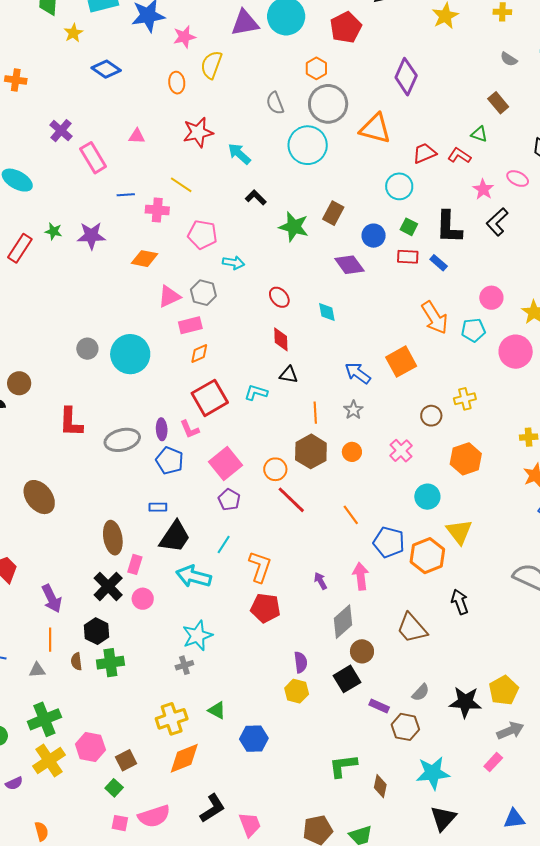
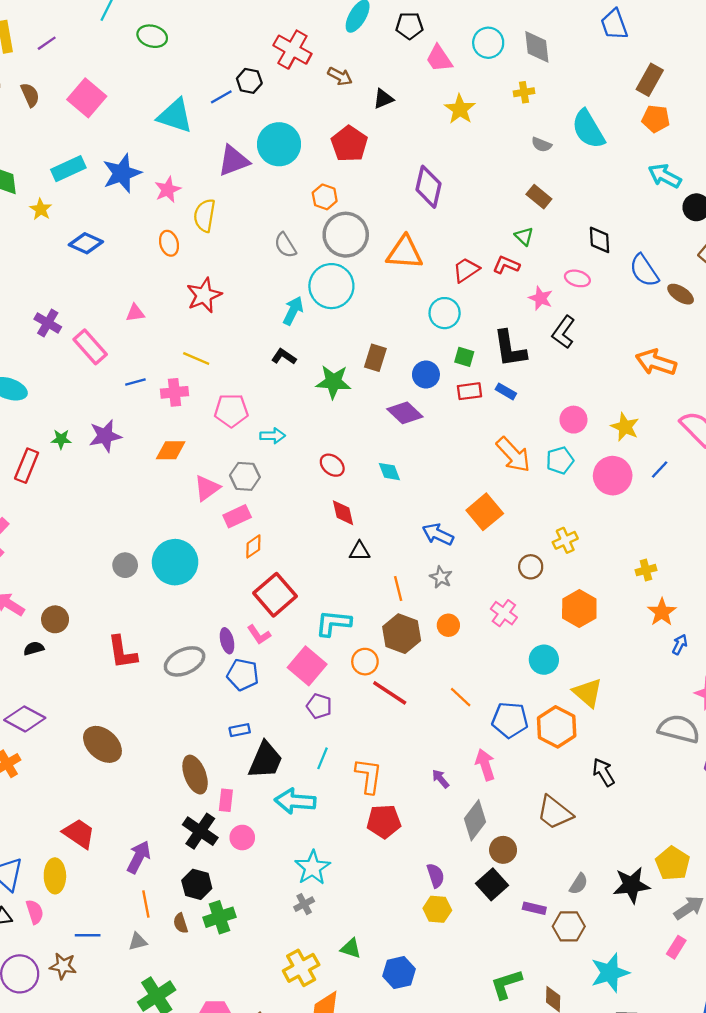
green triangle: (479, 134) -> (524, 236), turned 36
cyan arrow: (239, 154) -> (293, 311), moved, turned 85
cyan L-shape: (256, 393) -> (333, 623), moved, size x1.4
purple arrow: (52, 599) -> (139, 857), turned -116

